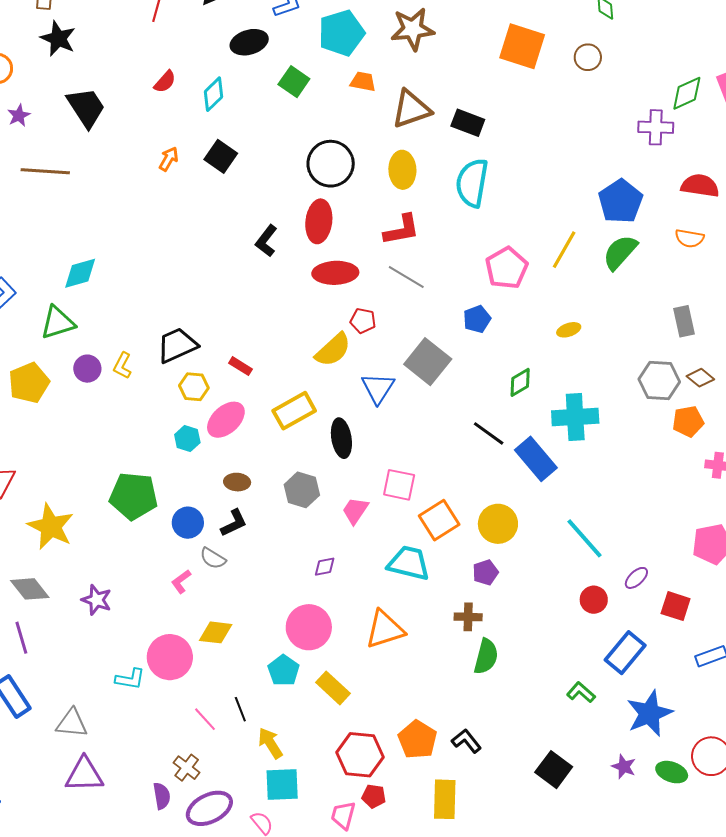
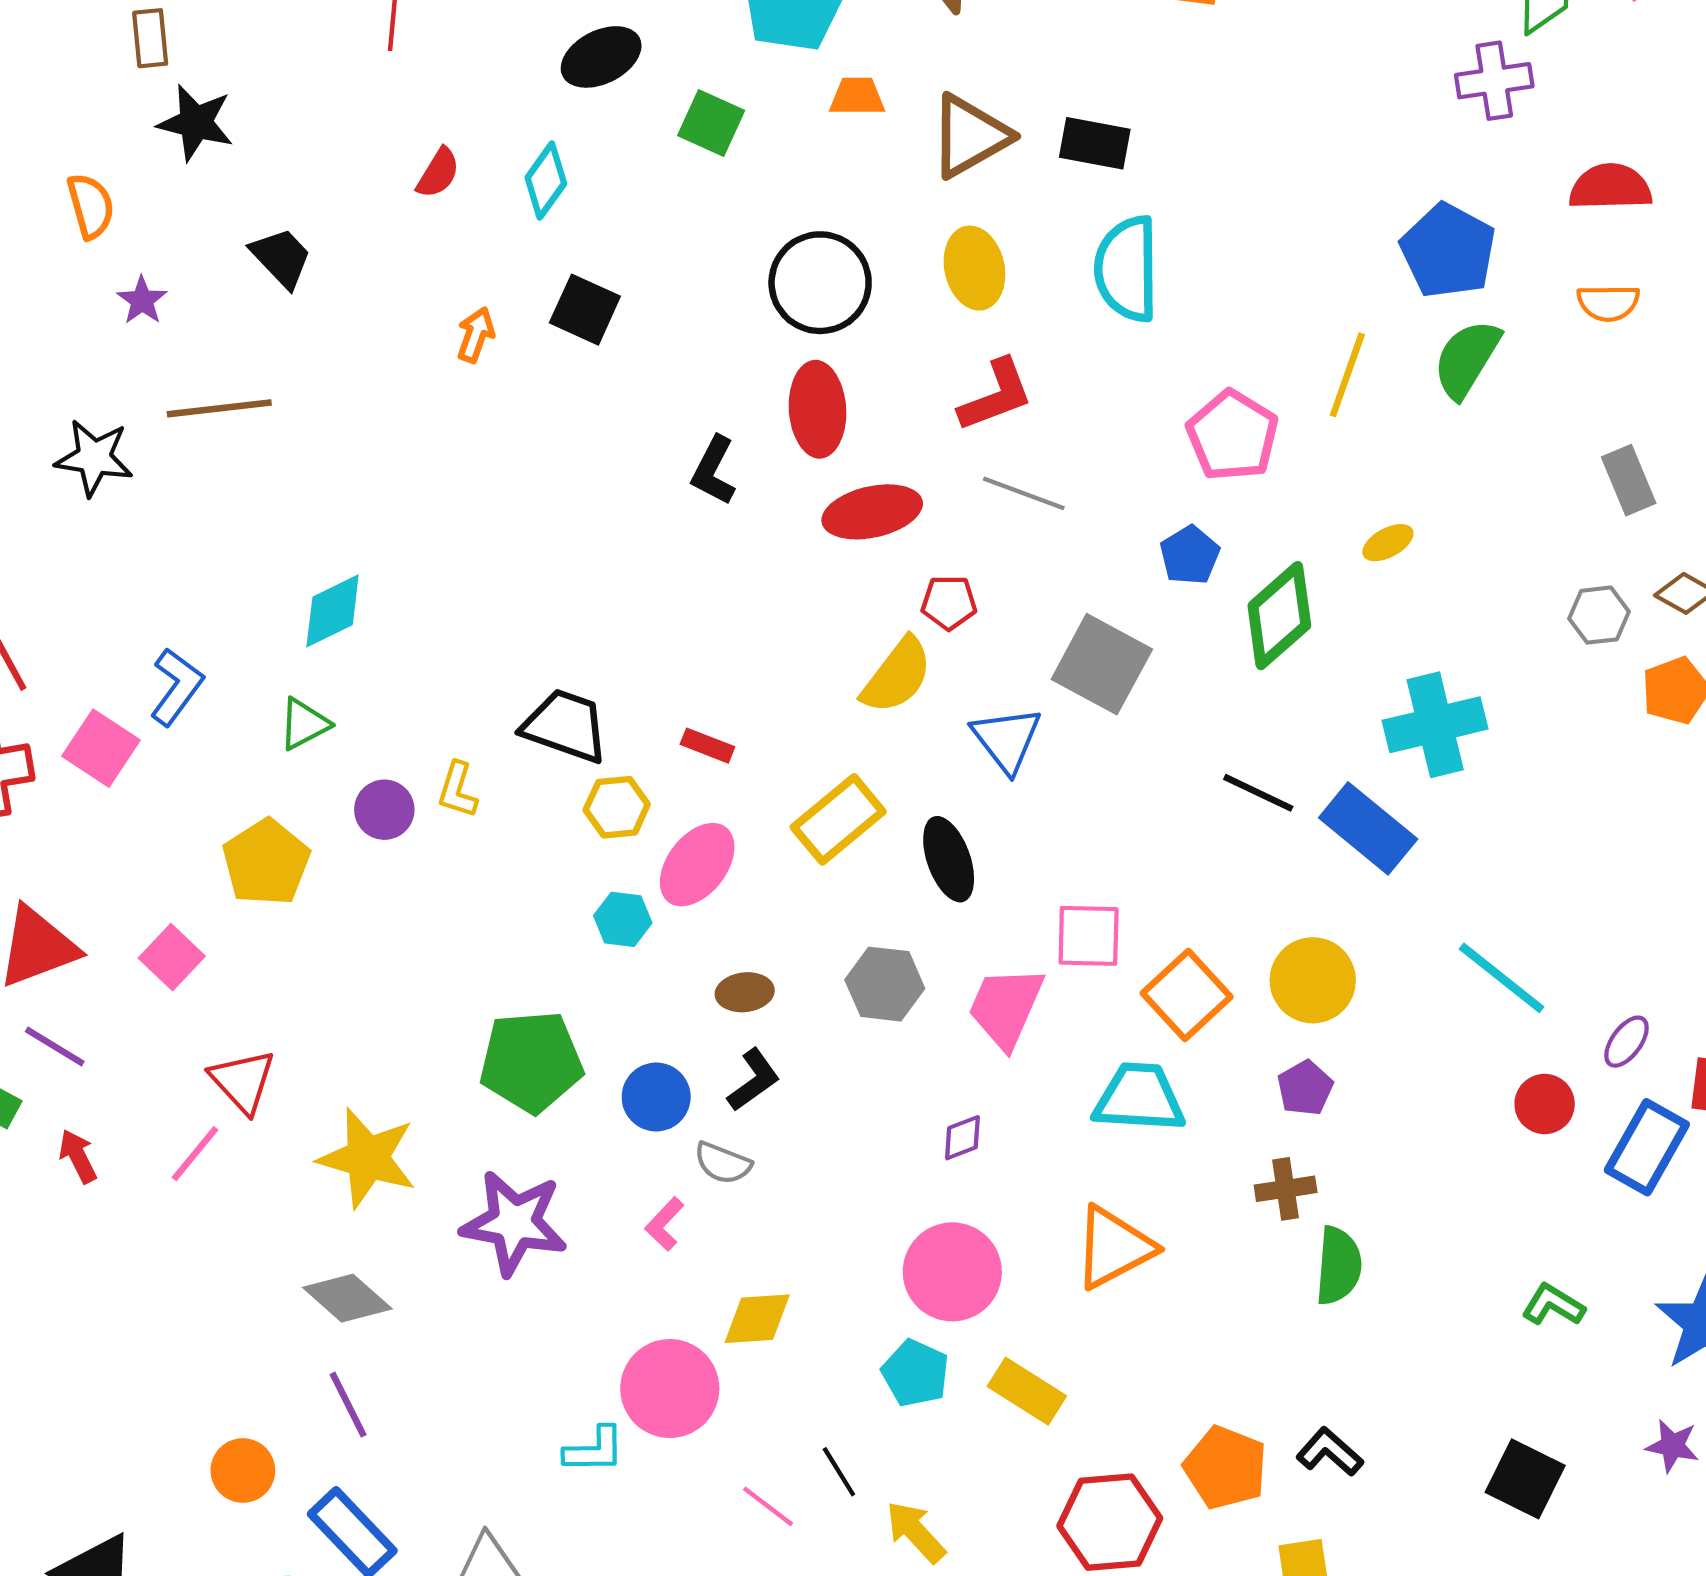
black trapezoid: (86, 107) -> (281, 258), size x0.7
green triangle: (58, 323) -> (304, 724), size x0.7
black trapezoid: (177, 345) -> (565, 726), turned 54
gray hexagon: (659, 381) -> (1599, 615), size x0.7
green diamond: (520, 382) -> (1279, 616), moved, size x1.6
pink trapezoid: (355, 511) -> (1006, 1007), size x1.4
purple star: (97, 600) -> (514, 1223), moved, size x1.6
blue rectangle: (625, 653) -> (1647, 1147), moved

